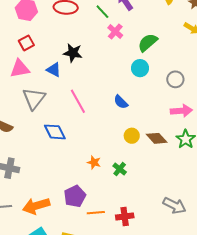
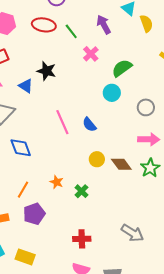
green line: (102, 12) -> (71, 31), moved
pink line: (78, 101) -> (62, 122), moved
orange line: (96, 213) -> (23, 190), moved, turned -60

